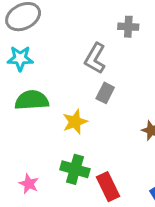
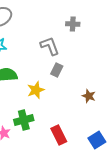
gray L-shape: (95, 58) -> (50, 46), turned 130
green cross: (75, 169) -> (24, 120), moved, turned -30

